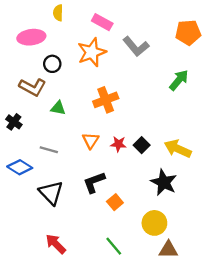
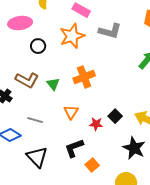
gray L-shape: (136, 46) -> (110, 31), turned -35
brown L-shape: (33, 87) -> (27, 80), moved
green triangle: (58, 108) -> (53, 84), moved, turned 40
red star: (118, 144) -> (96, 124), moved

